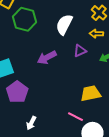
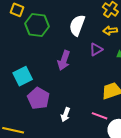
purple arrow: (47, 57) -> (64, 60), turned -36
white arrow: (31, 123) -> (65, 115), moved

